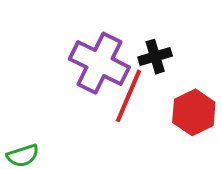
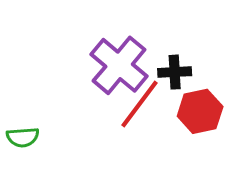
red hexagon: (194, 112) -> (200, 111), moved

